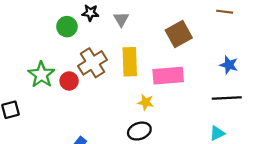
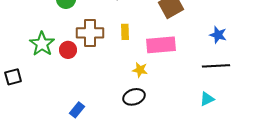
yellow rectangle: (130, 62) -> (125, 32), size x0.6
brown cross: (92, 63) -> (90, 33), turned 32

